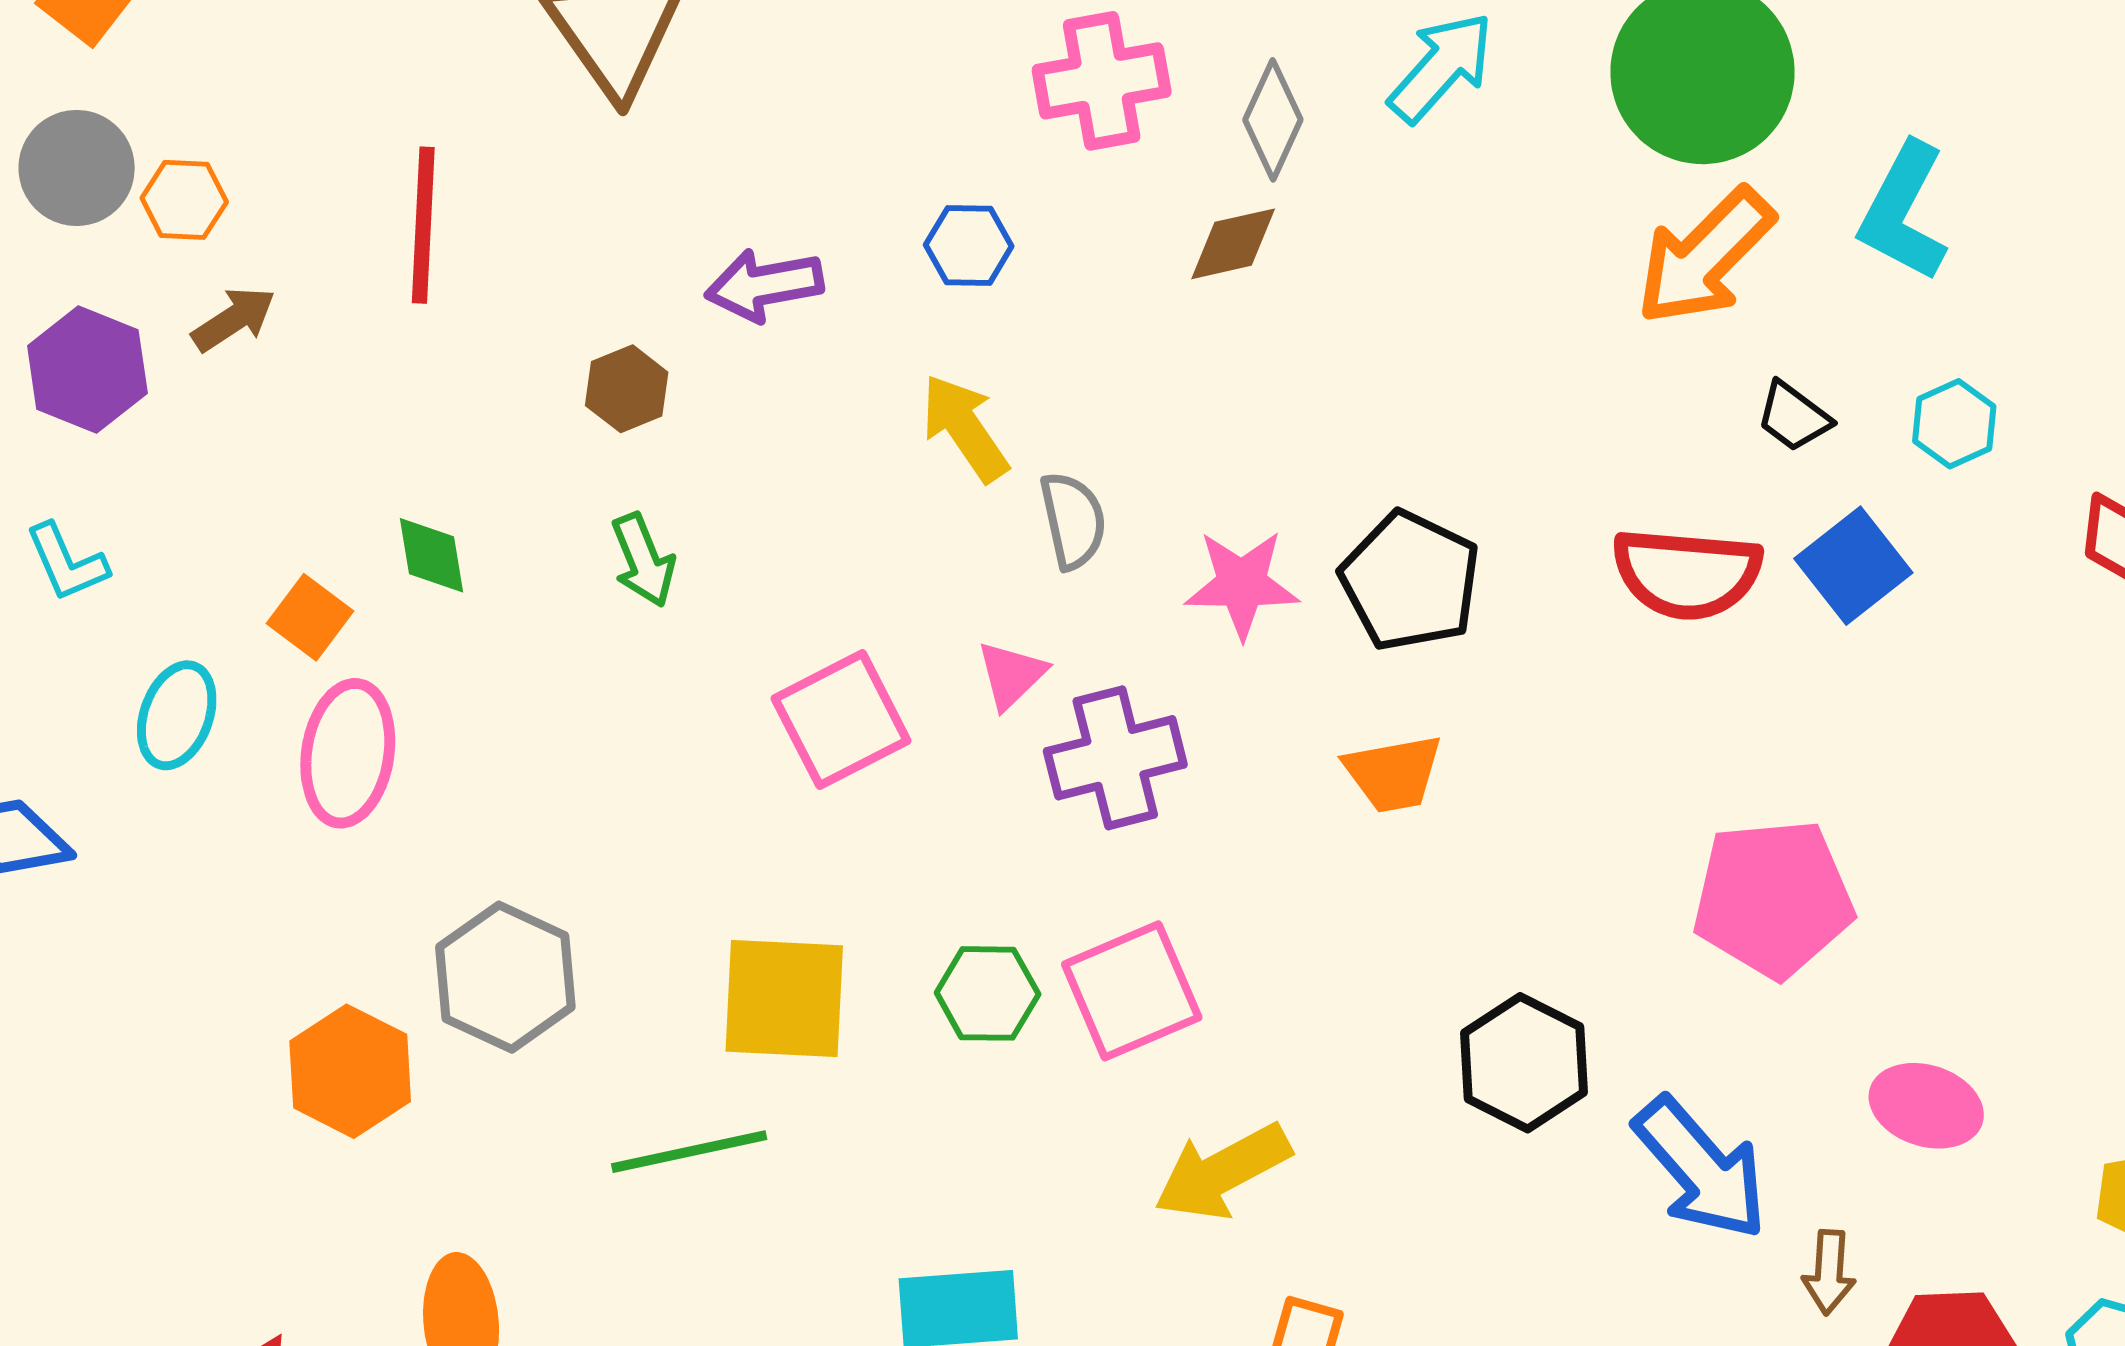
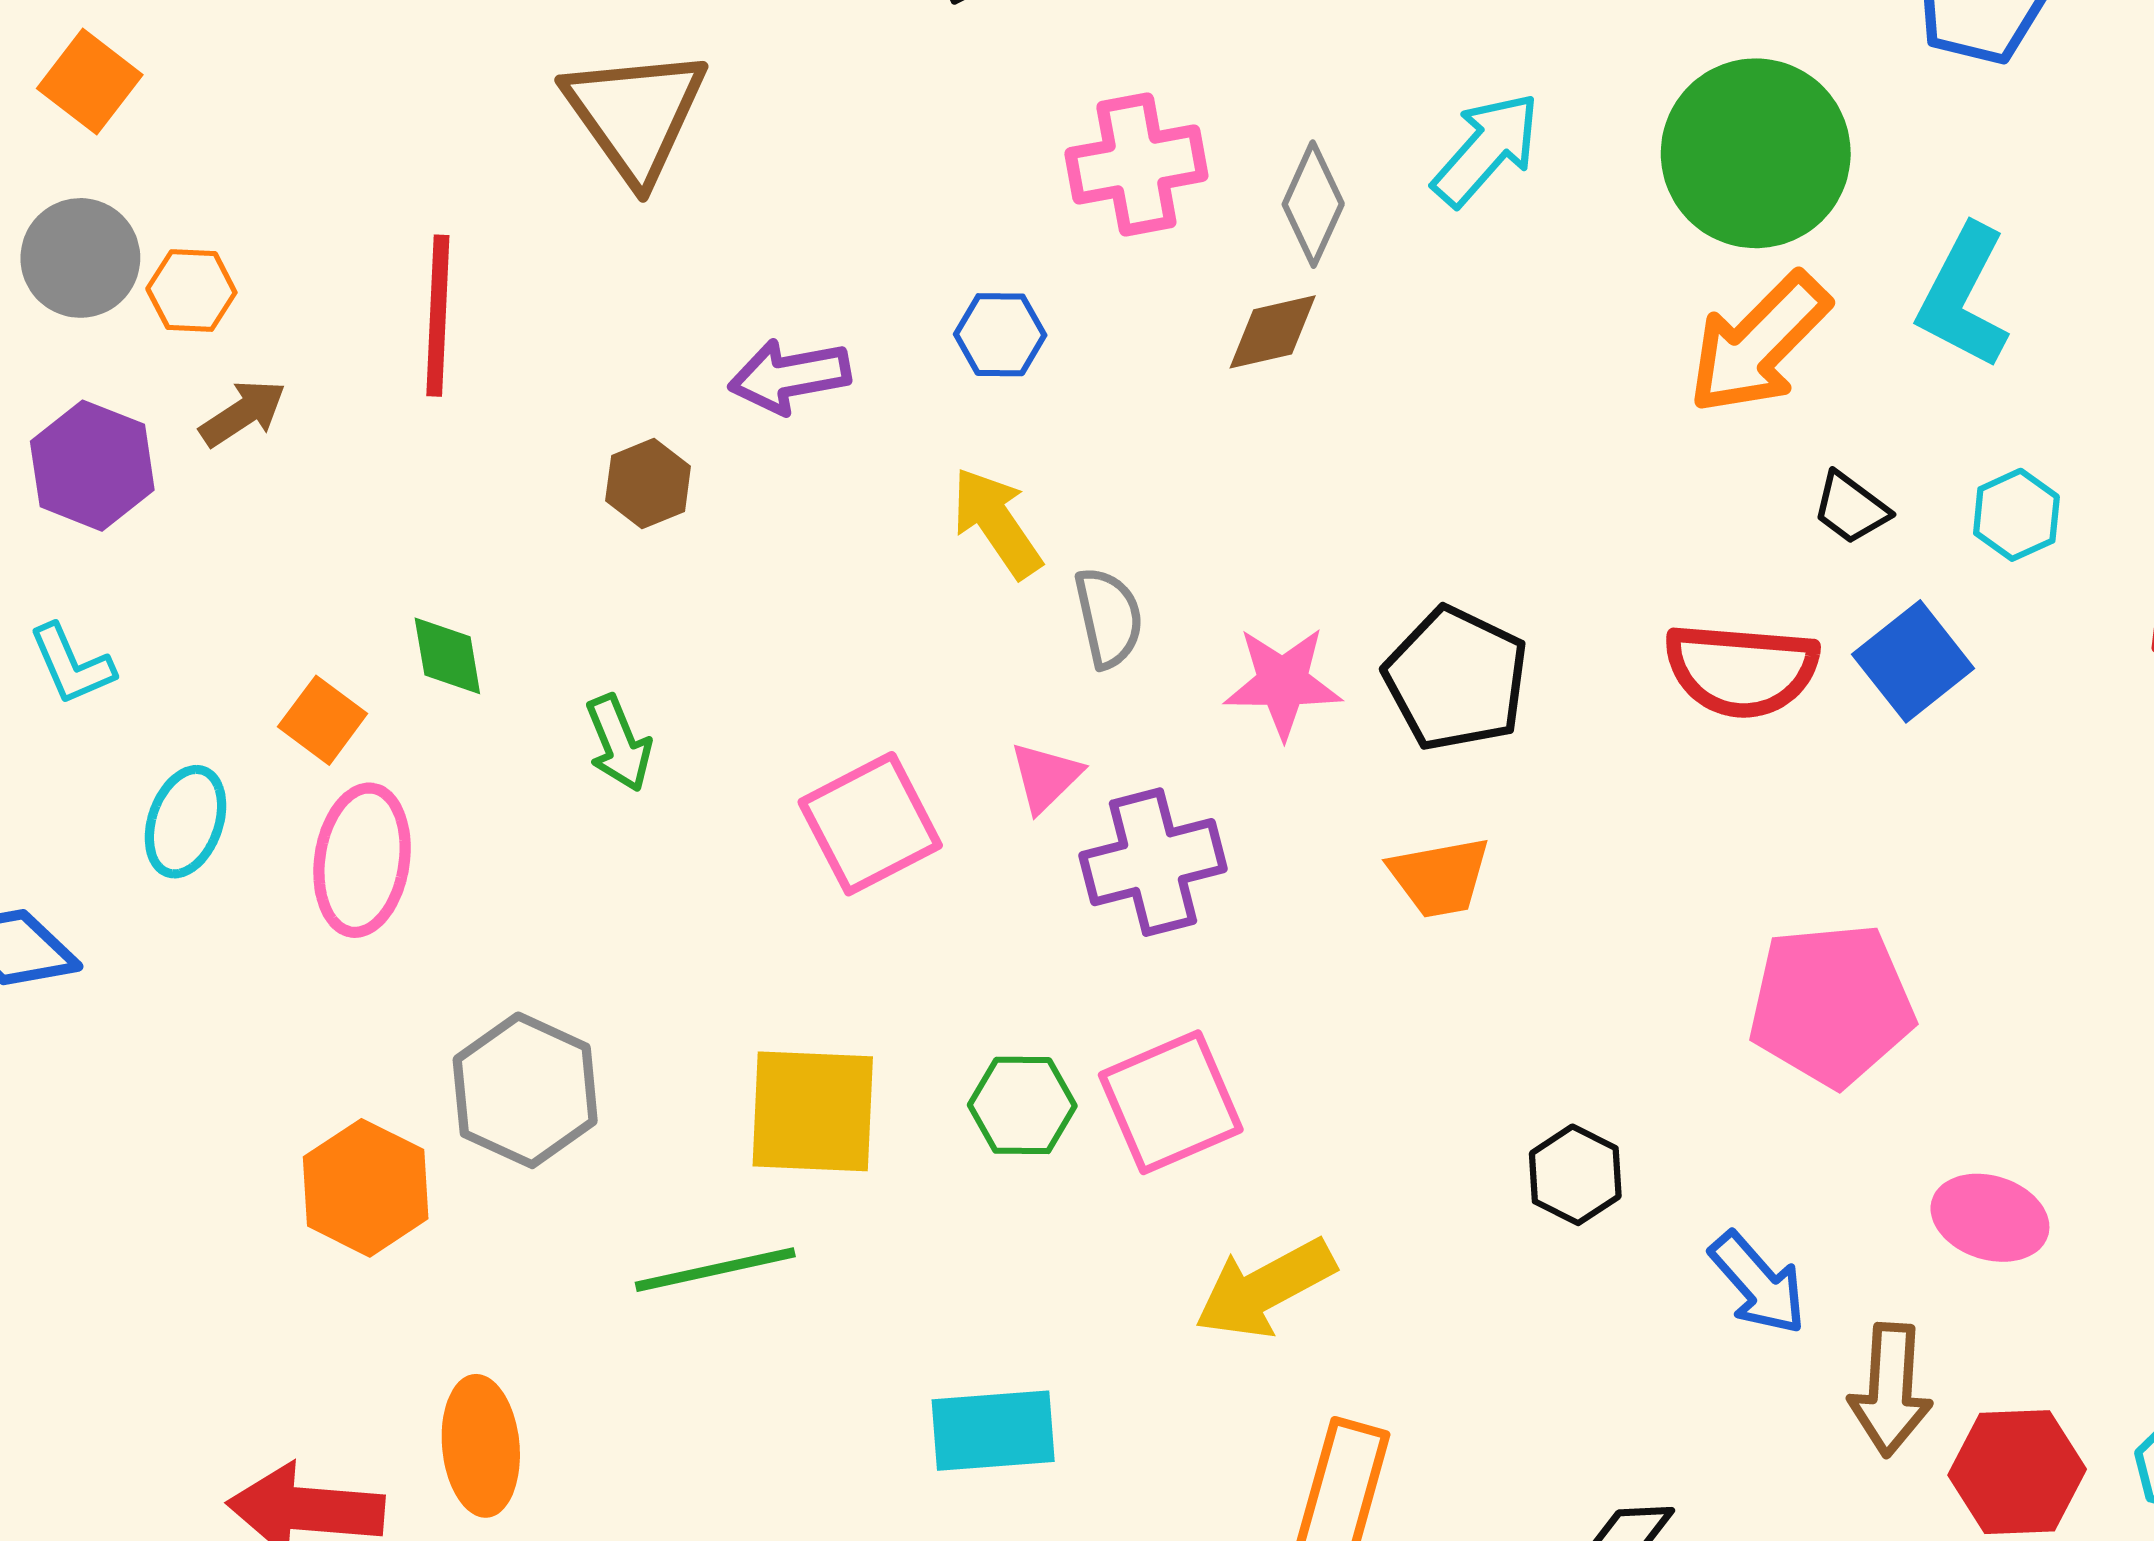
green arrow: (643, 560) -> (619, 743), moved
black hexagon: (1524, 1063) -> (1575, 1175), size x0.7
blue arrow: (1701, 1169) -> (1758, 1283), size x0.7
brown arrow: (1829, 1272) -> (1890, 1390), size x1.5

